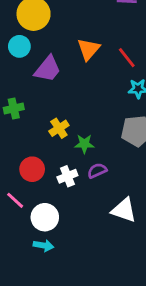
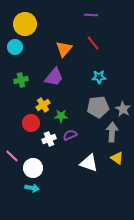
red line: (127, 58) -> (93, 43), moved
purple trapezoid: (48, 69) -> (54, 77), moved
green cross: (14, 108) -> (21, 80), moved
red circle: (32, 169) -> (31, 123), moved

